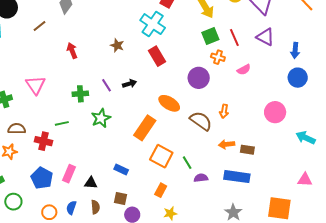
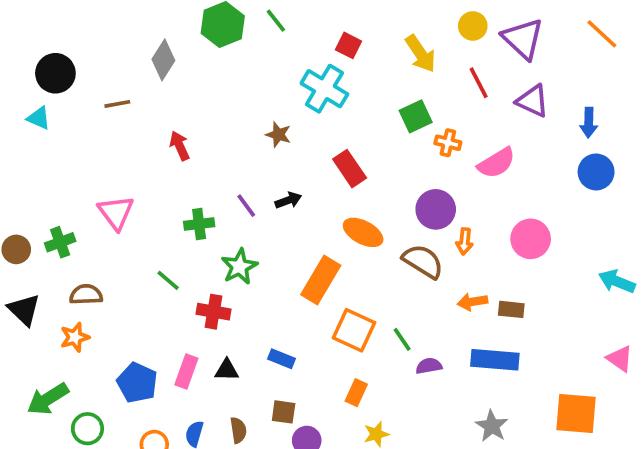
brown line: (40, 26) -> (117, 104), turned 32
green square: (210, 36) -> (416, 116), moved
red line: (234, 37) -> (479, 83), moved
brown star: (117, 45) -> (278, 135), moved
red rectangle: (157, 56) -> (350, 169), moved
pink semicircle: (244, 70) -> (496, 163), size x1.5
purple circle: (199, 78) -> (436, 209), moved
pink circle: (275, 112) -> (531, 239), moved
green line: (62, 123) -> (168, 280), turned 56
red cross: (44, 141) -> (214, 312), moved
pink triangle: (305, 180) -> (620, 359), turned 35
black triangle: (91, 183) -> (227, 370), moved

